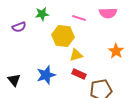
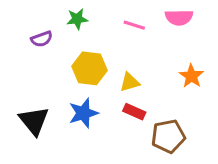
yellow hexagon: (63, 36) -> (90, 68), moved
black triangle: (14, 80) -> (34, 121), size x1.5

